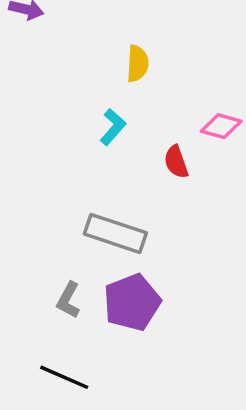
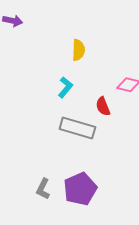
gray rectangle: (115, 233) -> (77, 128), moved

